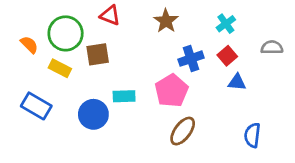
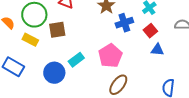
blue cross: (191, 59) -> (124, 23), moved
cyan rectangle: (124, 96) -> (76, 60), turned -35

